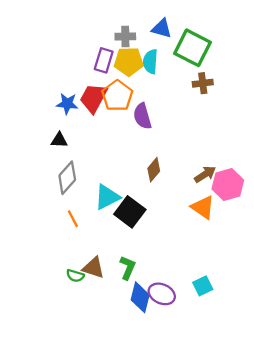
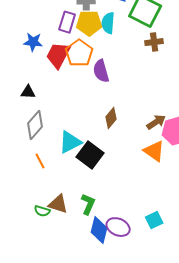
blue star: (67, 104) -> (33, 42), moved

